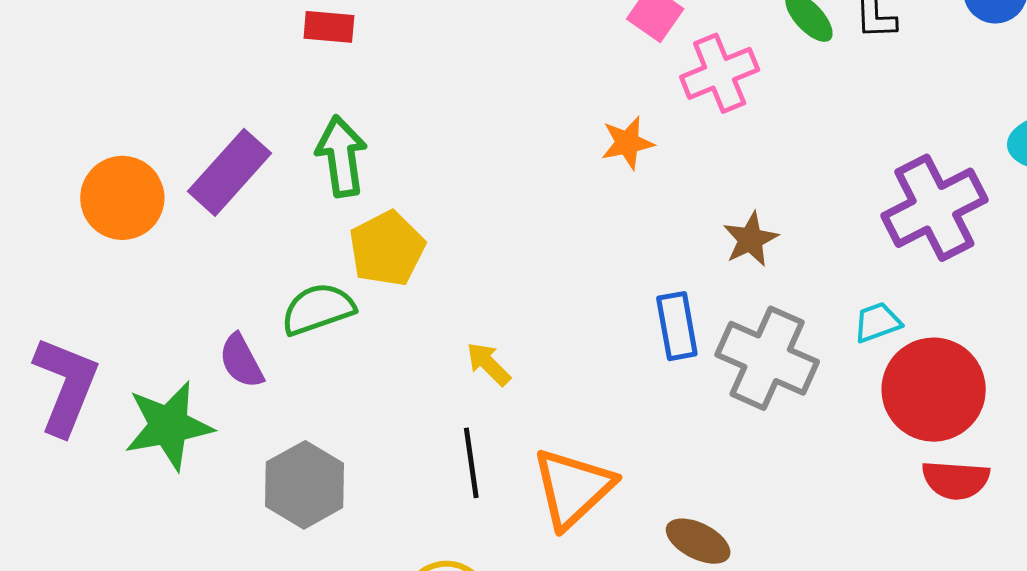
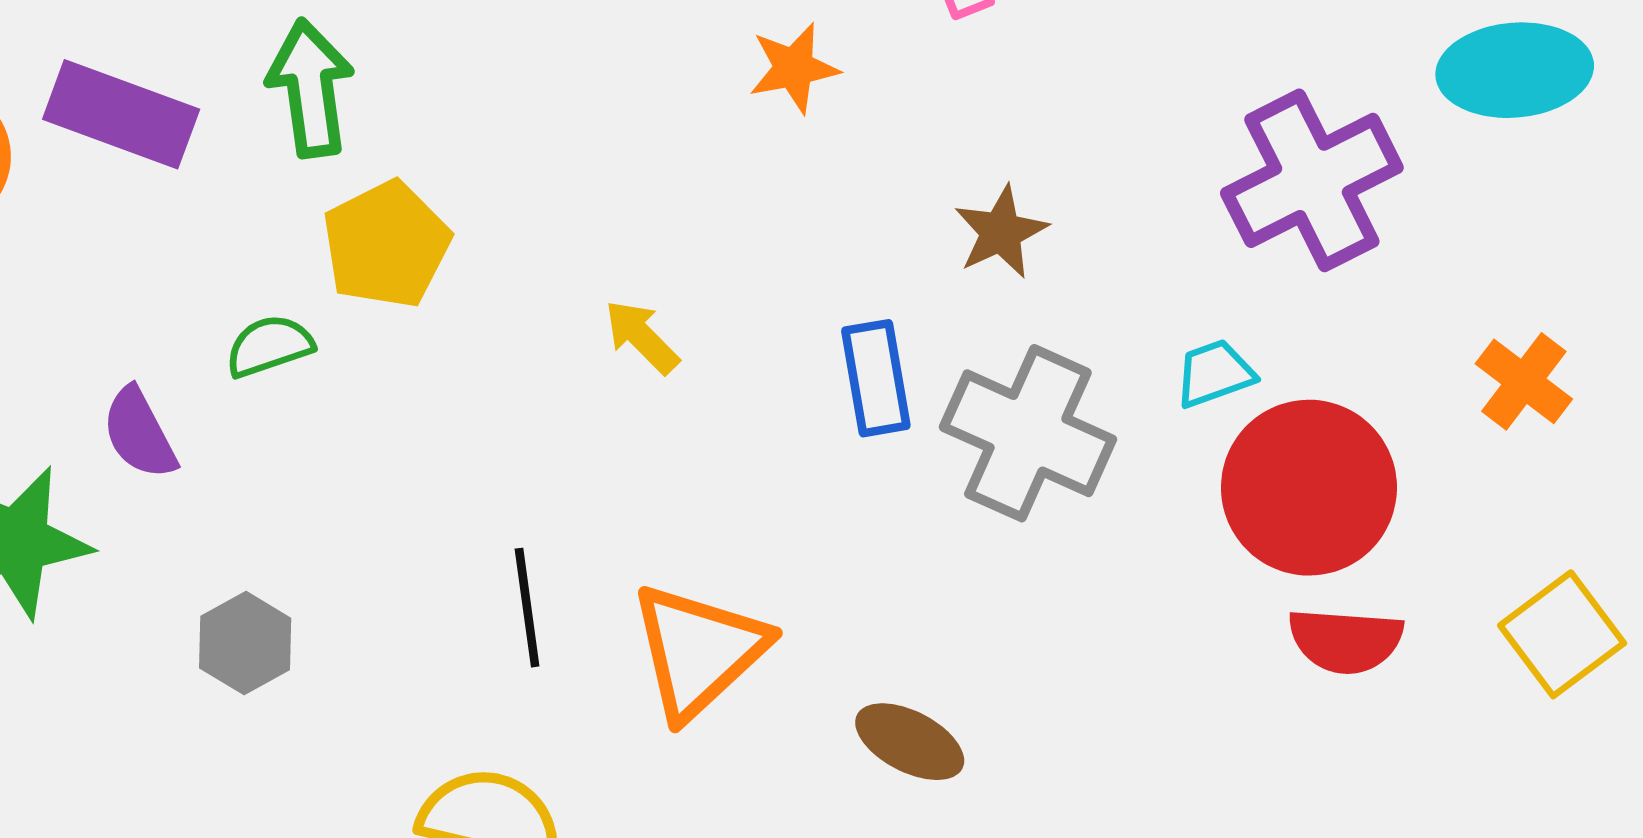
purple rectangle: (229, 172) -> (121, 114), turned 68
green semicircle: (318, 309) -> (269, 346), size x0.7
yellow arrow: (489, 364) -> (642, 337), moved
gray hexagon: (305, 485) -> (245, 643), size x0.7

